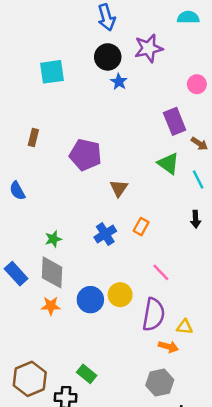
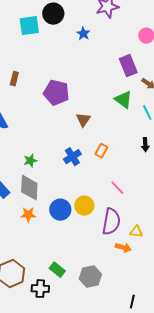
black circle: (108, 57) -> (53, 14), moved
gray hexagon: (160, 383) -> (90, 277), moved

